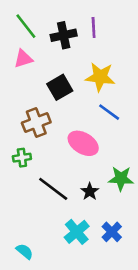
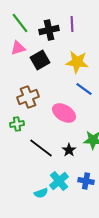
black square: (60, 87) -> (40, 60), moved
blue cross: (112, 232) -> (86, 181), turned -35
cyan semicircle: (25, 251) -> (41, 193), moved, turned 120

